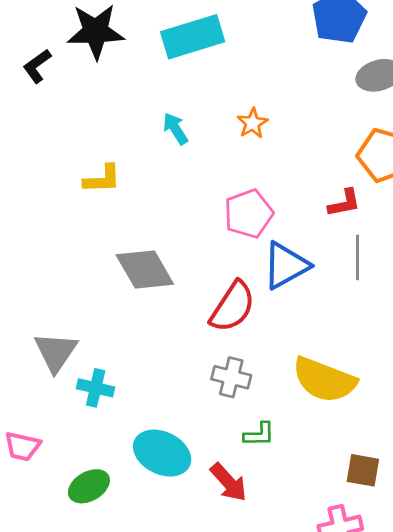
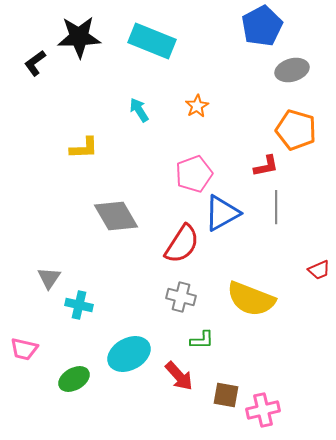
cyan rectangle: (193, 37) -> (152, 41), turned 39
gray triangle: (56, 352) -> (49, 278), size x0.7
cyan ellipse: (162, 453) -> (129, 354), turned -54
brown square: (363, 470) -> (226, 395), moved

